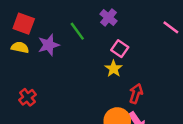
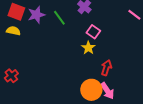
purple star: (49, 45) -> (36, 15), moved
red cross: (27, 97) -> (11, 76), moved

